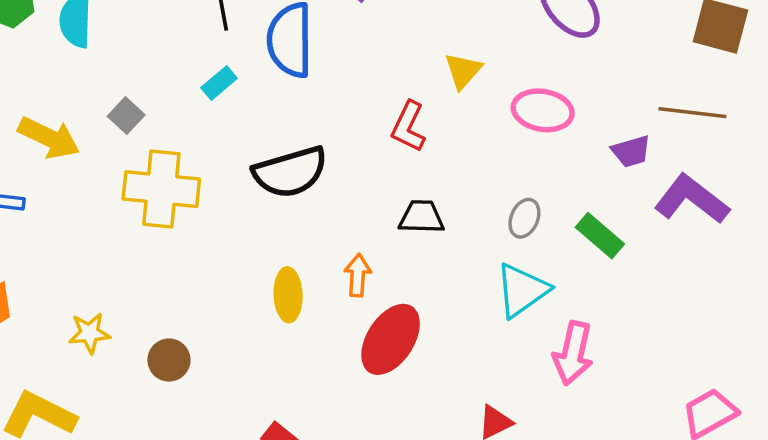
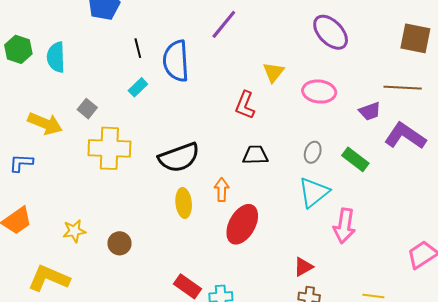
black semicircle: (290, 172) -> (179, 157), moved

